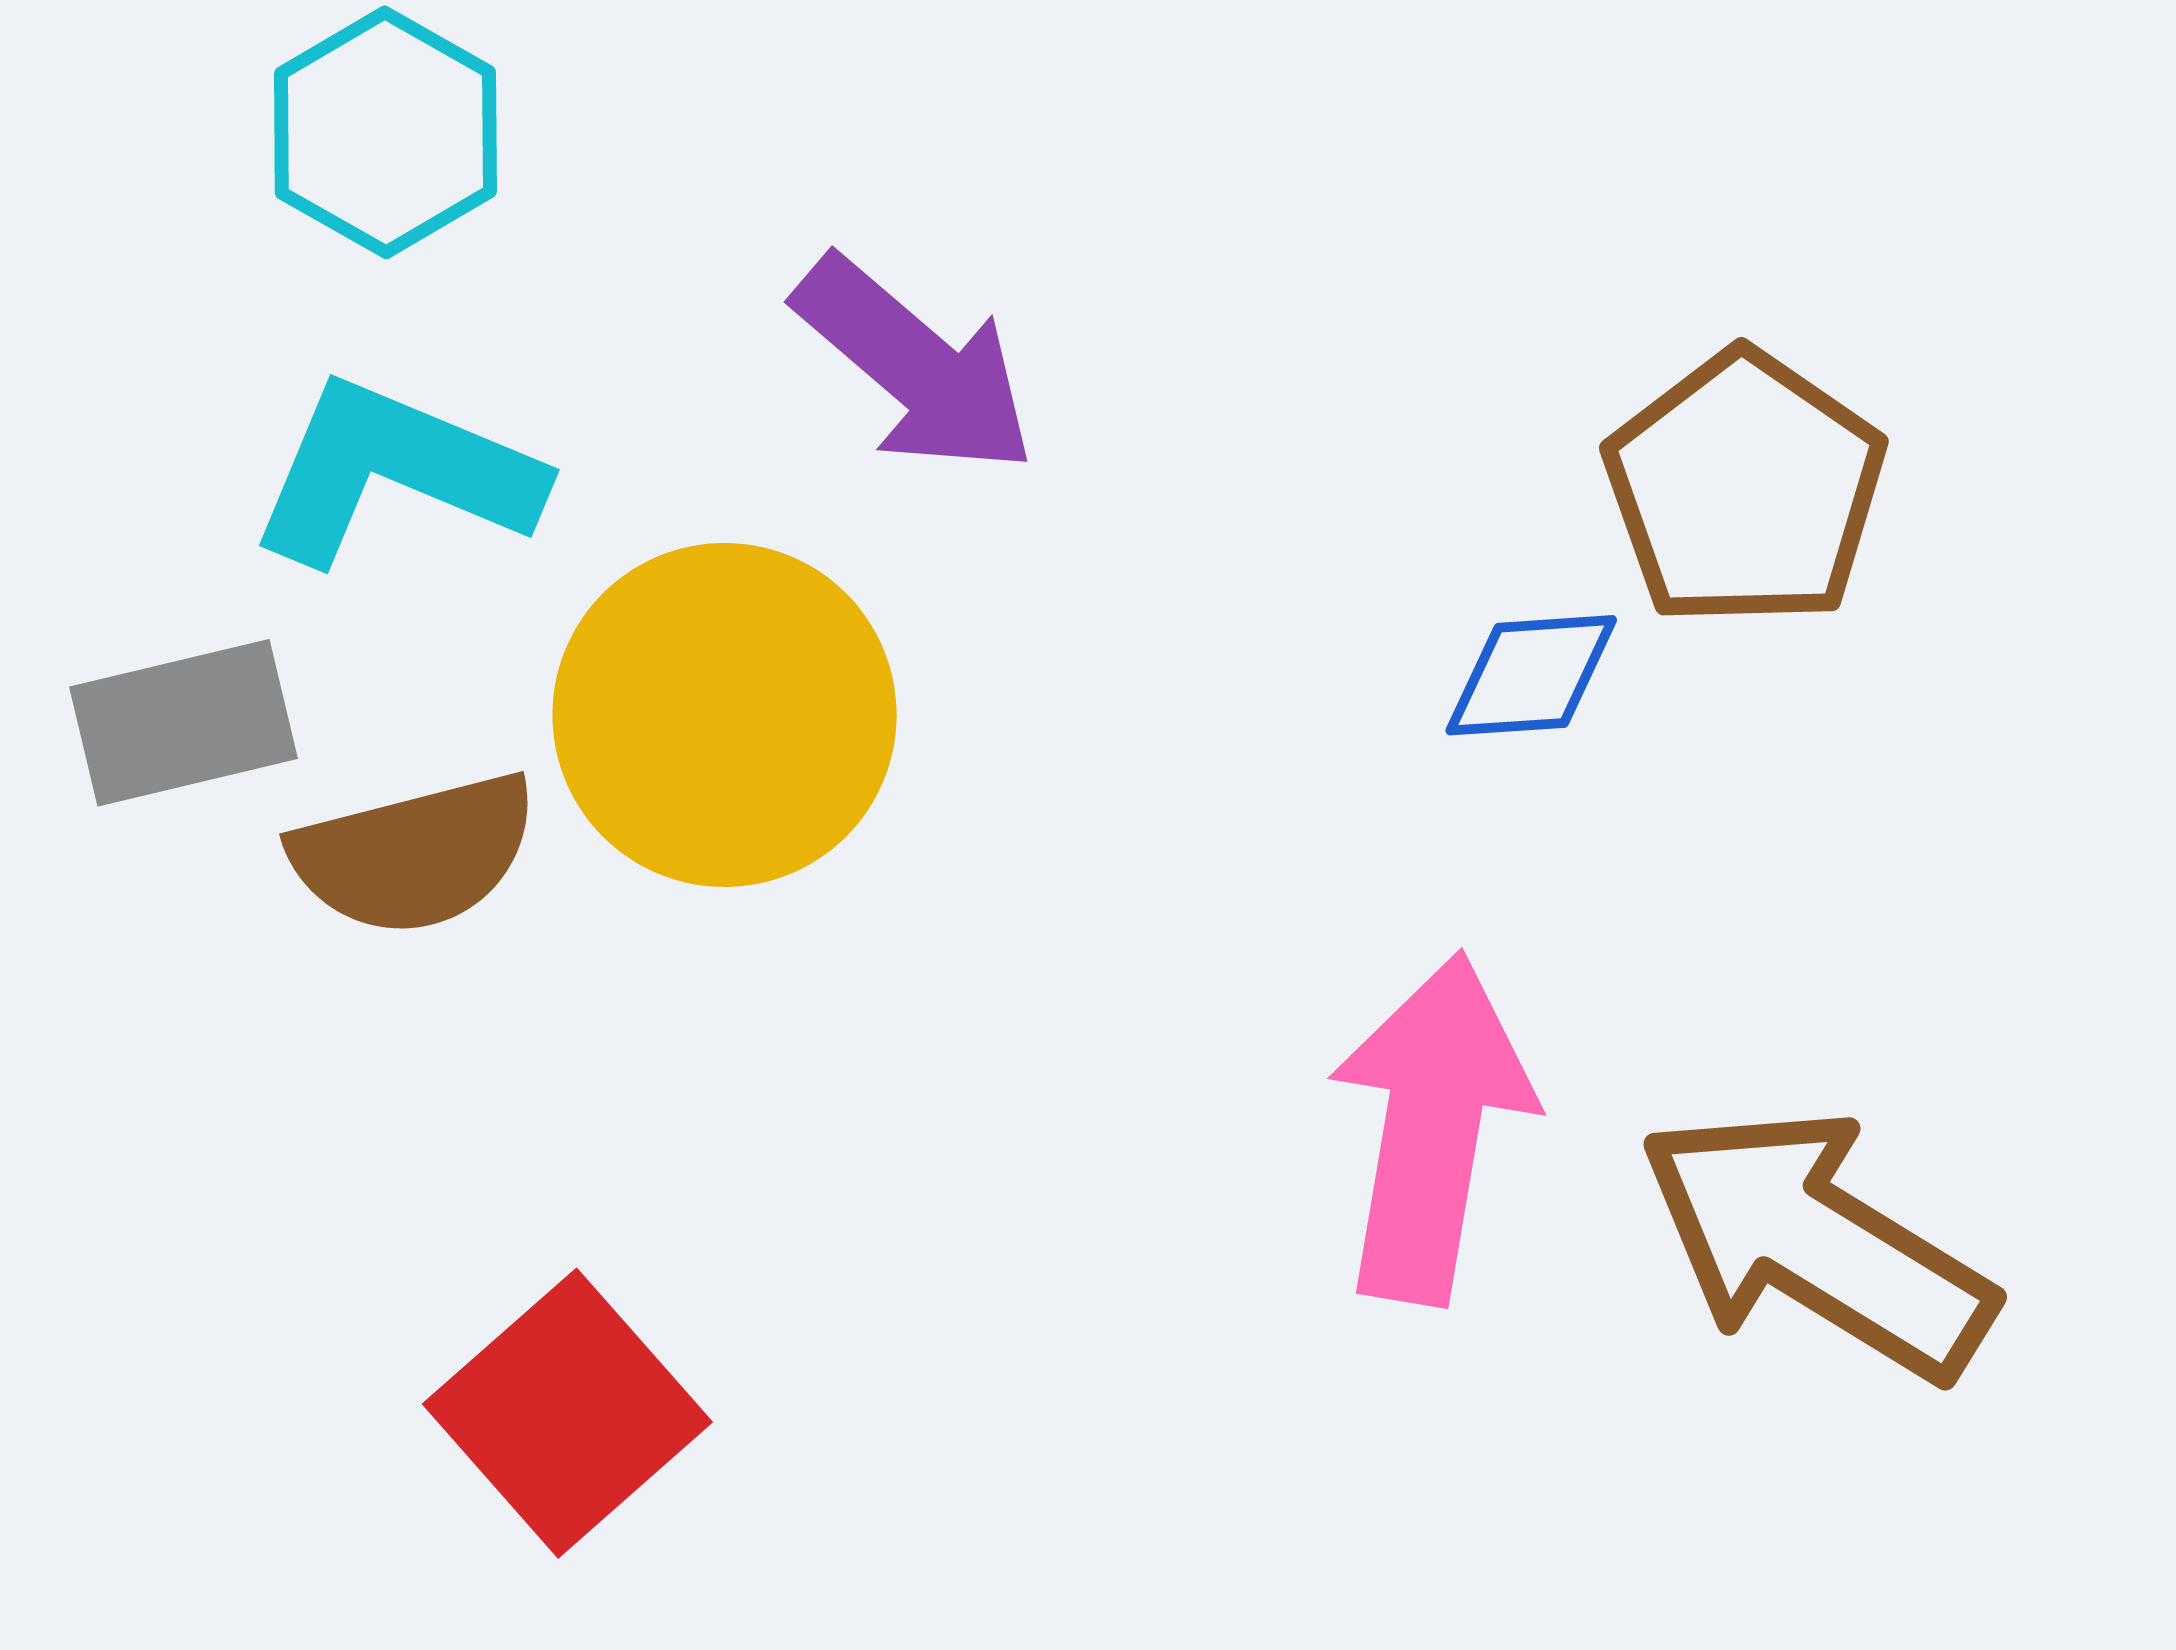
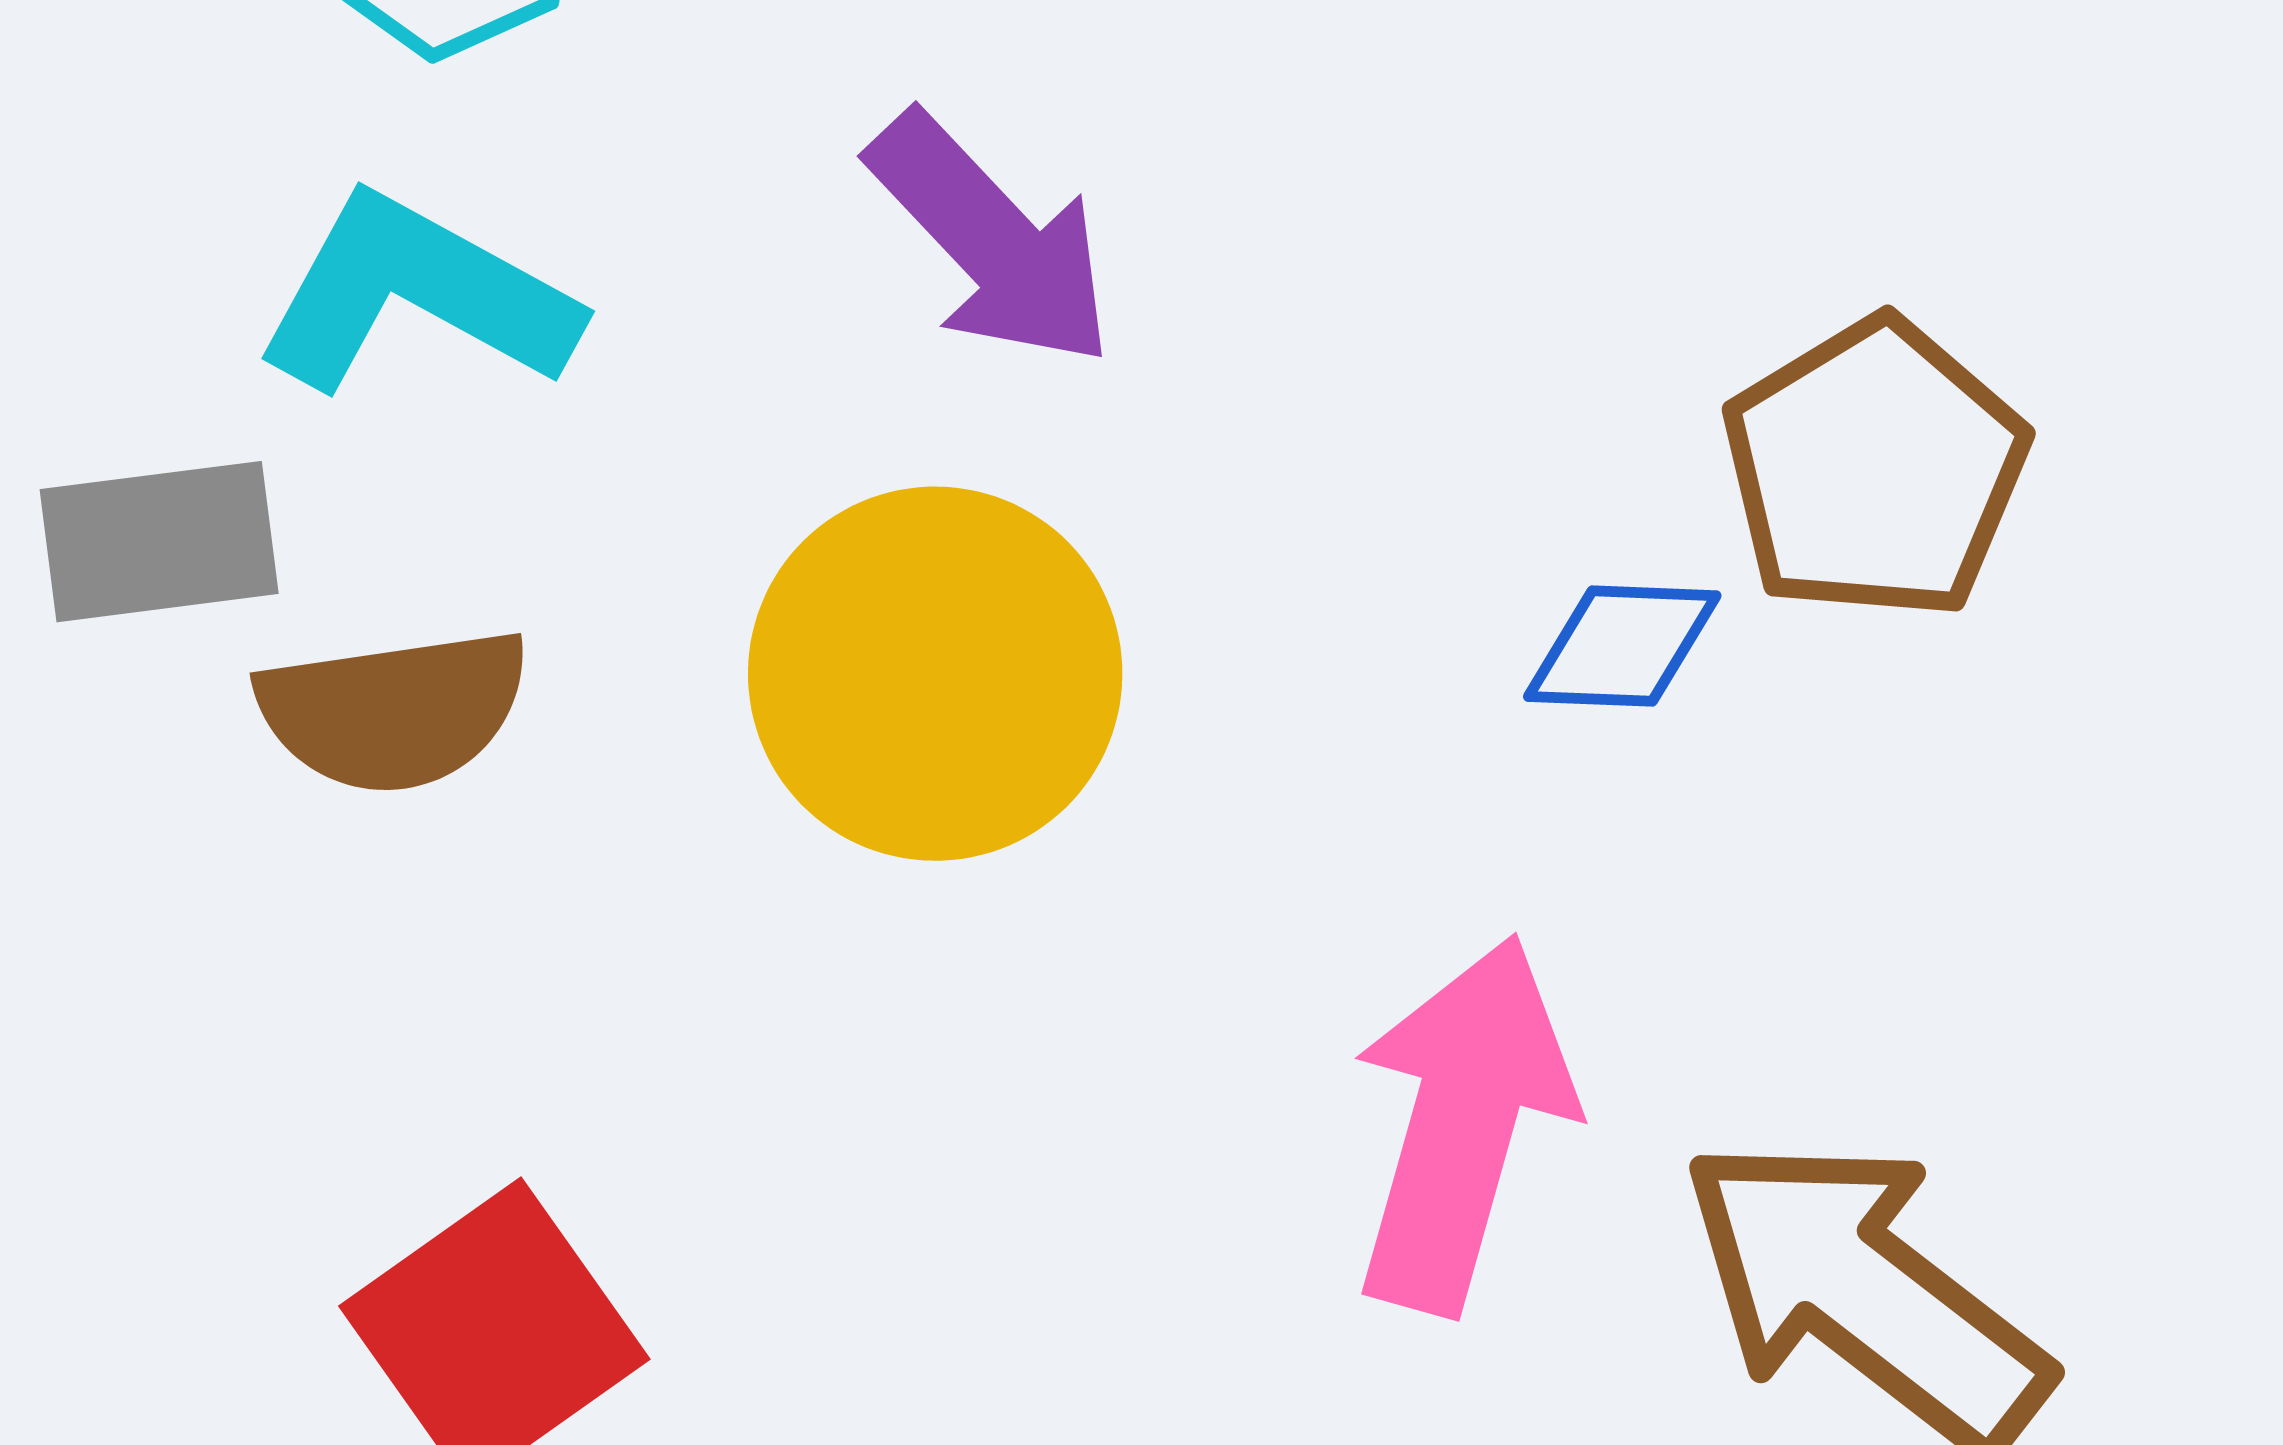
yellow circle: (725, 715) -> (935, 674), moved

